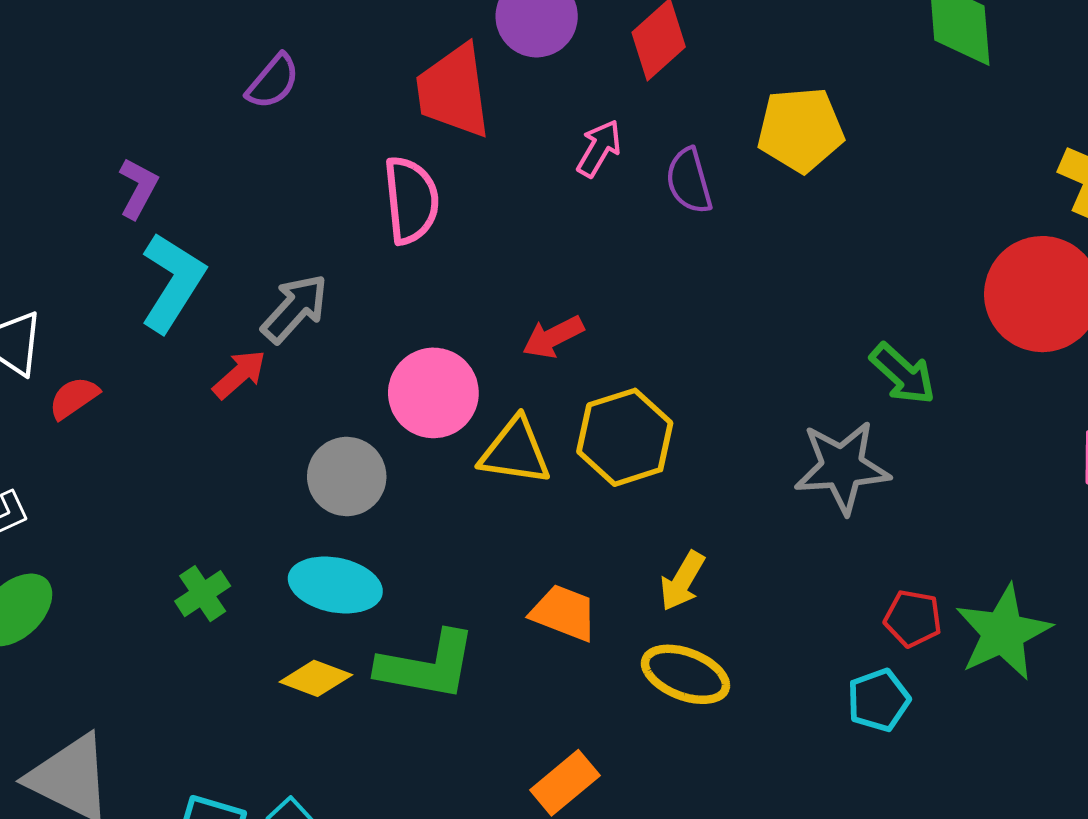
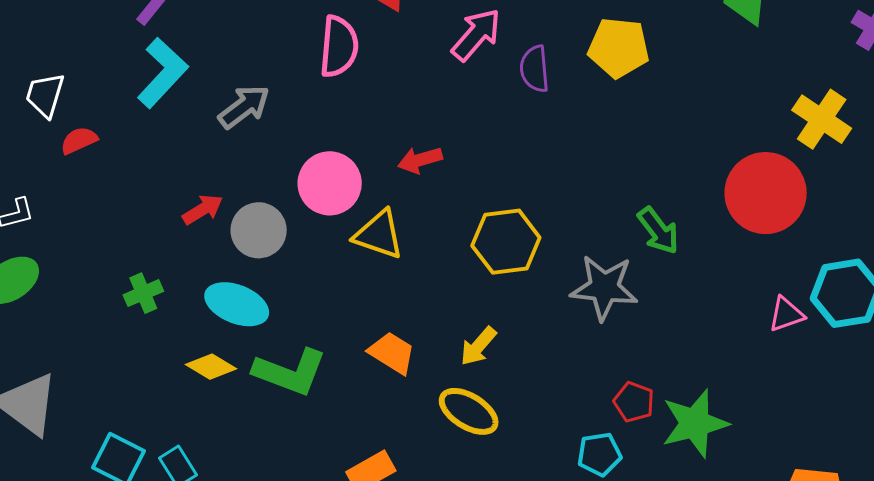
pink arrow: (599, 148) -> (476, 35), size x1.4
red arrow: (239, 374) -> (203, 210), moved
yellow hexagon: (625, 437) -> (506, 242), moved

